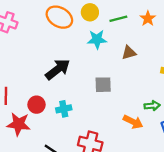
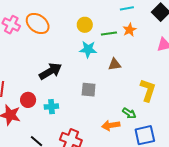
orange ellipse: (59, 17) -> (38, 24), moved
orange star: (148, 18) -> (129, 30), moved
green arrow: (152, 106) -> (129, 113), turned 32
orange arrow: (133, 122) -> (111, 125), turned 138

